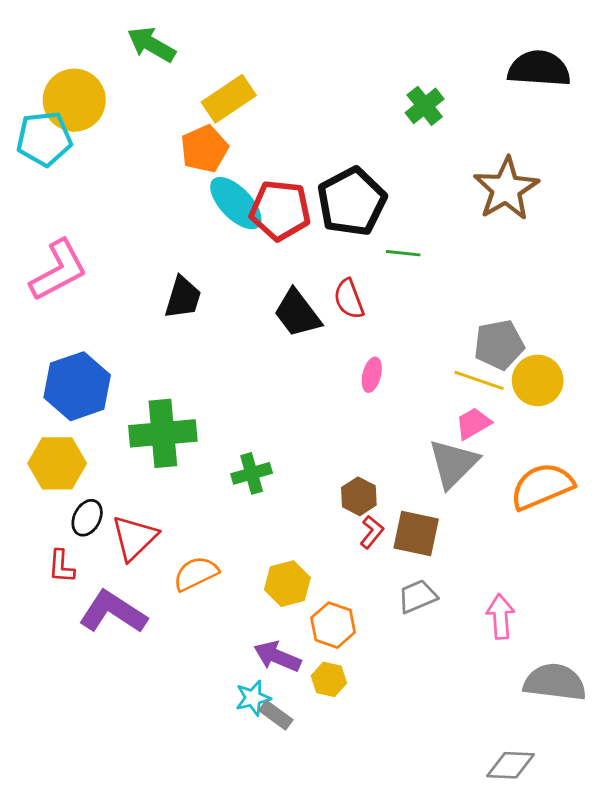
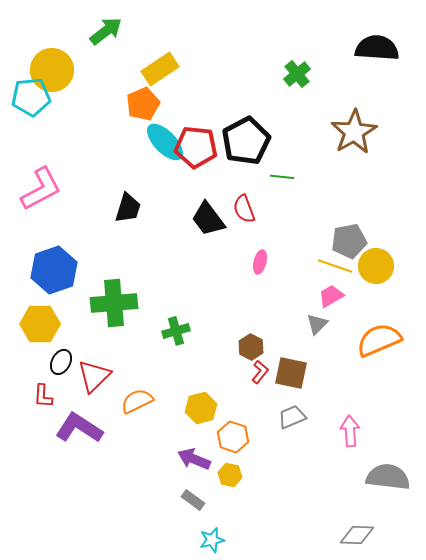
green arrow: (151, 44) -> (106, 31), turned 112
gray triangle: (453, 463) -> (317, 324), size x0.6
cyan star: (253, 698) -> (212, 540), moved

